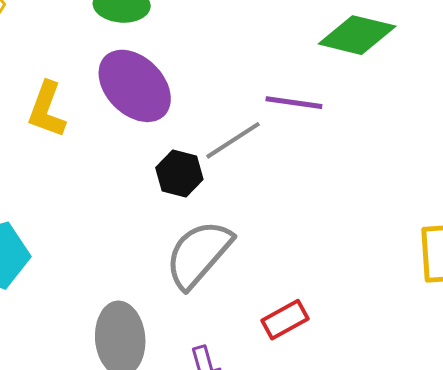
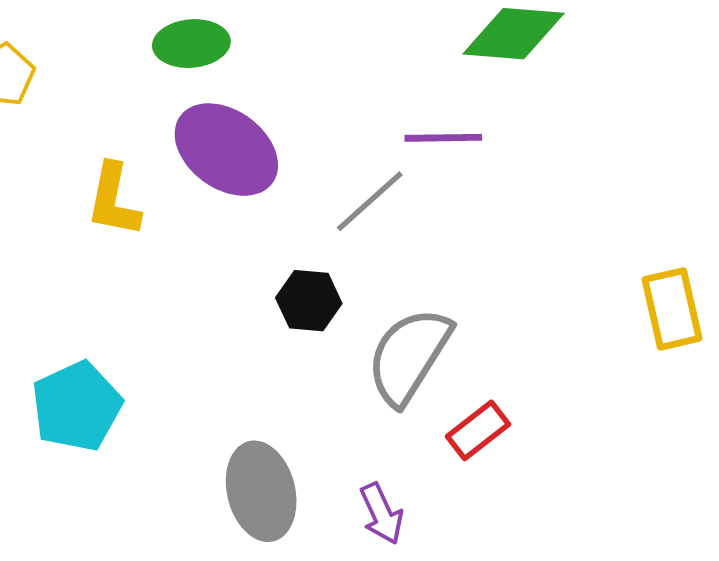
black hexagon: (179, 173) -> (309, 301), moved
gray semicircle: (199, 254) -> (409, 356), moved

